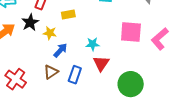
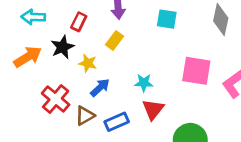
yellow rectangle: (68, 14) -> (114, 40), turned -48
blue rectangle: (75, 75) -> (117, 122), turned 42
red cross: (16, 79) -> (56, 99), moved

